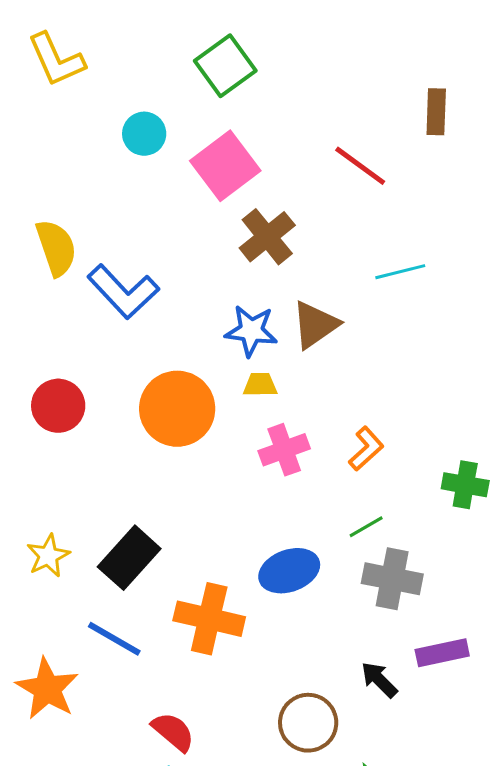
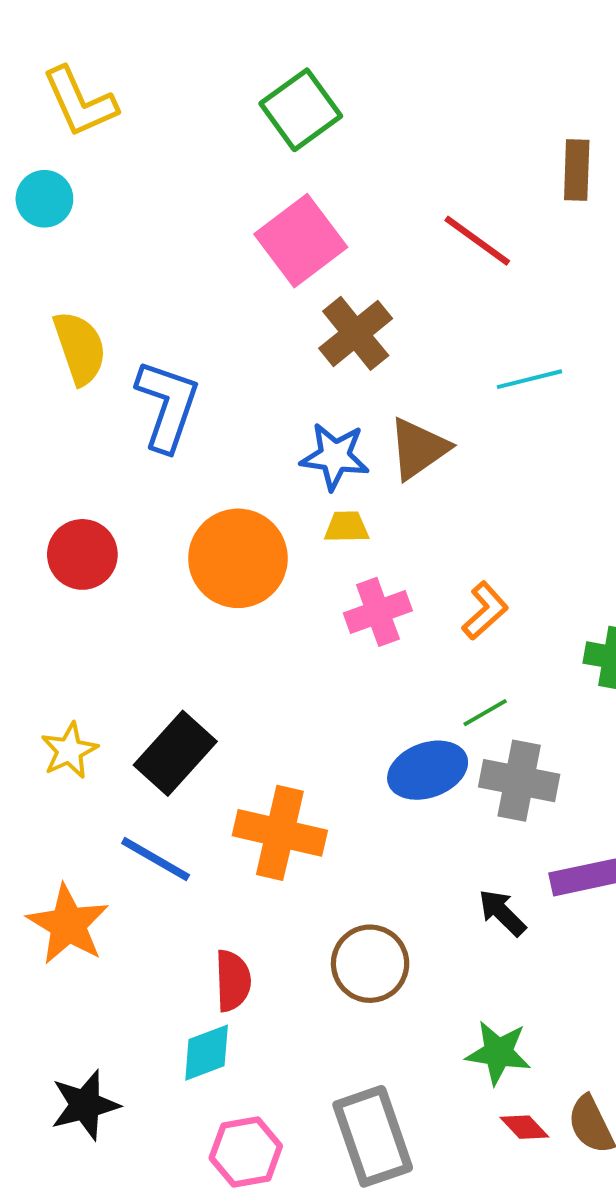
cyan circle: (144, 134) -> (44, 199), moved
blue L-shape: (123, 292) -> (167, 405), turned -118
blue ellipse: (289, 571) -> (428, 770), moved
brown circle: (308, 723) -> (370, 964), moved
red semicircle: (173, 732) -> (233, 981), turned 48

